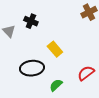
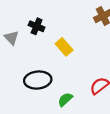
yellow rectangle: (55, 49) -> (64, 47), moved

